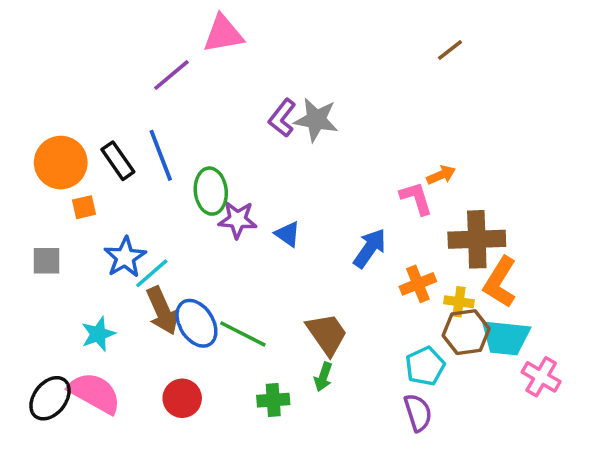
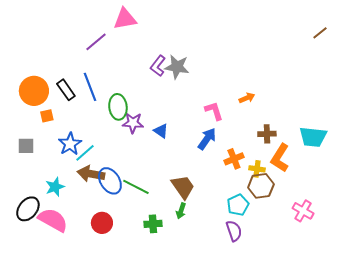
brown line: (450, 50) -> (320, 33), moved
pink L-shape: (416, 198) -> (214, 111), moved
brown cross: (477, 239) -> (267, 134), size x0.6
brown arrow: (163, 311) -> (91, 174), turned 124
cyan trapezoid: (505, 338) -> (313, 137), moved
black ellipse: (50, 398) -> (28, 209), moved

